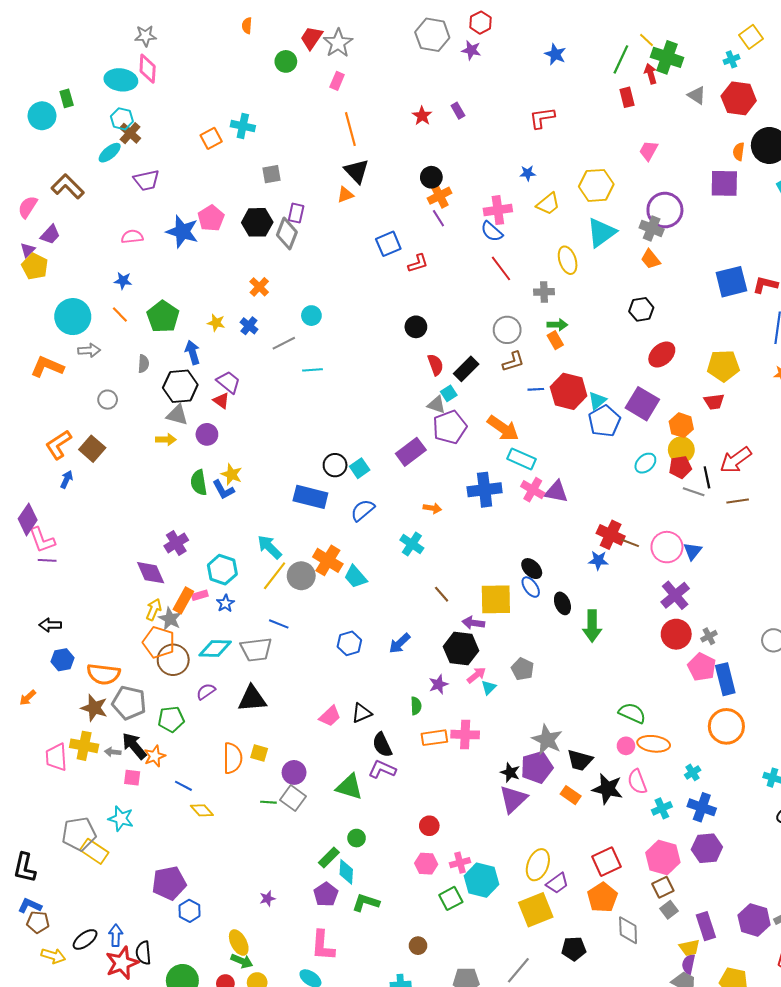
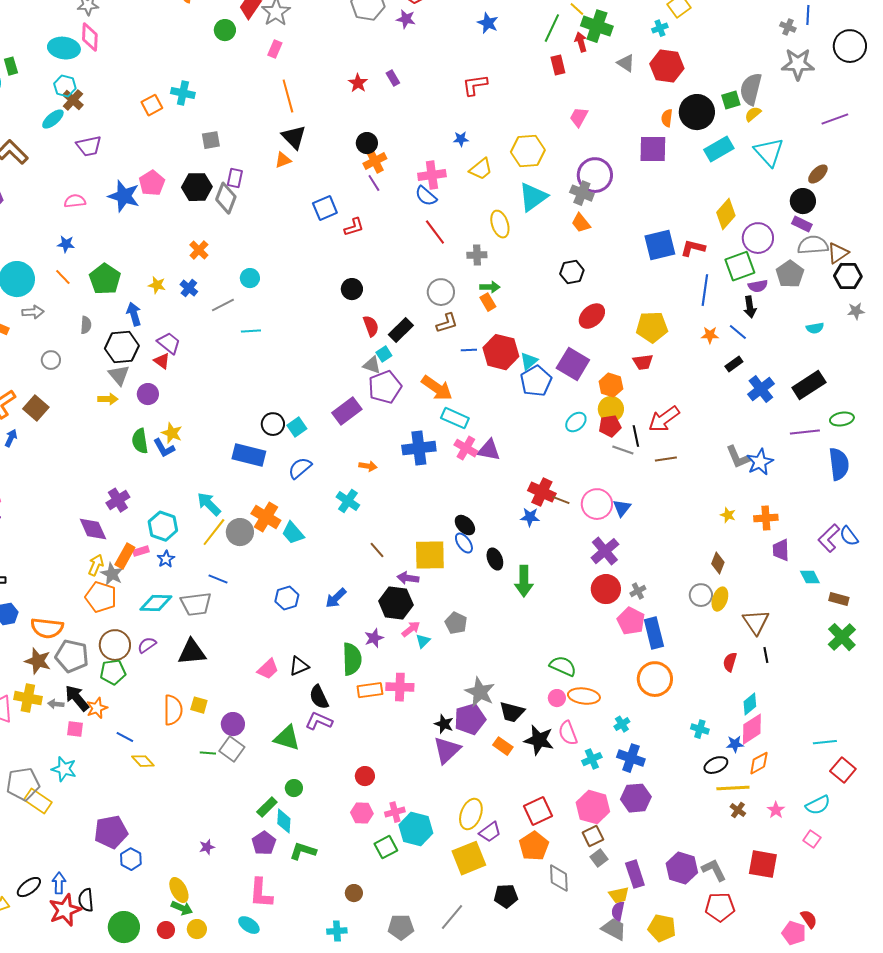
gray triangle: (177, 415) -> (119, 375), turned 35
brown circle: (173, 660) -> (115, 645), moved
green semicircle: (416, 706) -> (352, 659), size x1.8

